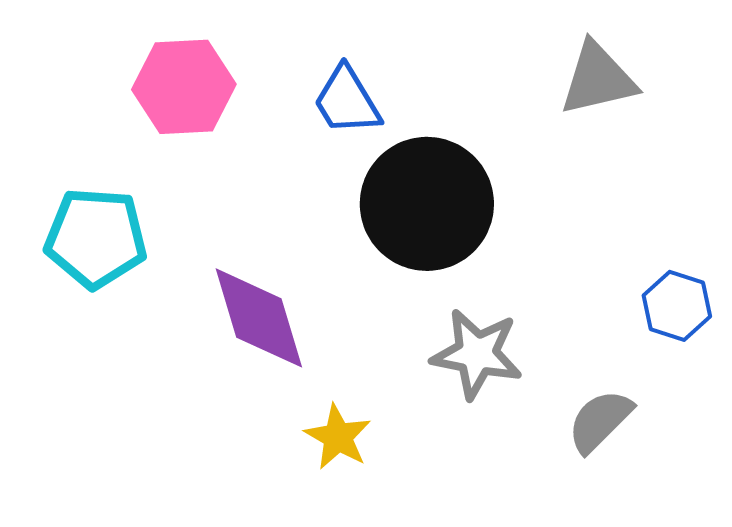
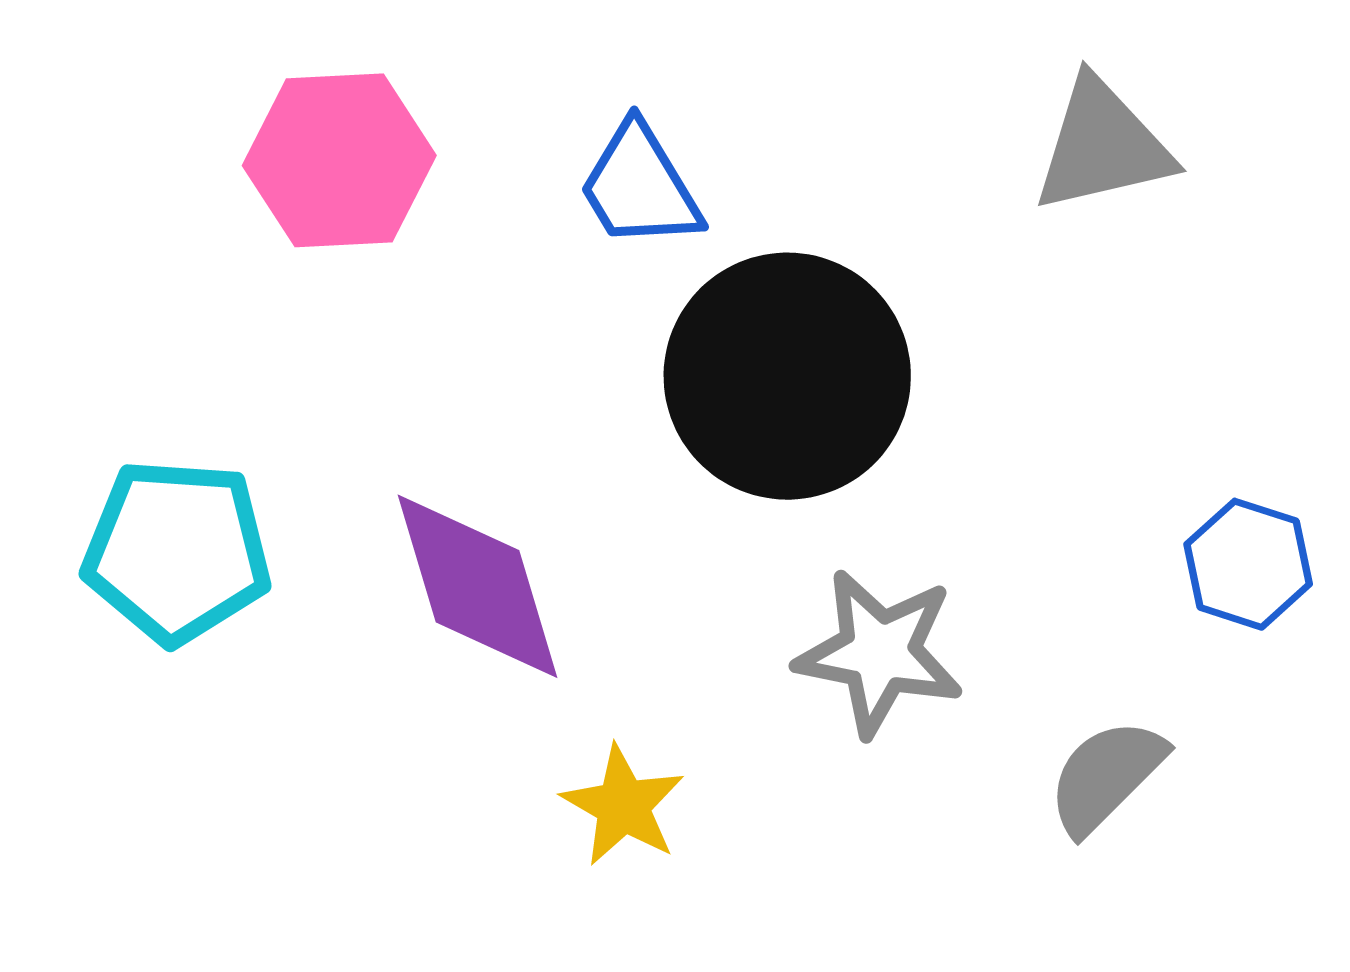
cyan pentagon: (96, 238) -> (177, 551), moved

